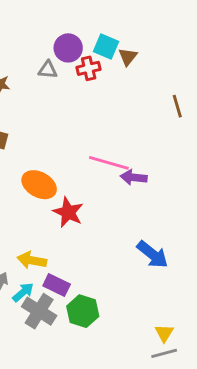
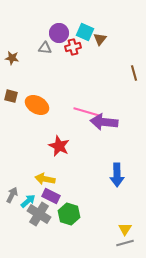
purple arrow: (134, 177) -> (104, 122), size x1.5
orange ellipse: (39, 185) -> (37, 105), moved
blue arrow: (153, 254) -> (117, 175), turned 50
yellow arrow: (32, 260) -> (45, 179), moved

